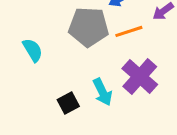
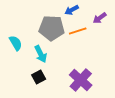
purple cross: (140, 76) -> (81, 80), moved
cyan arrow: (103, 92) -> (41, 54), moved

